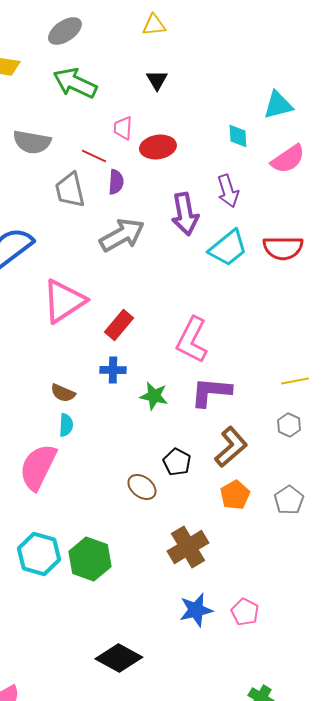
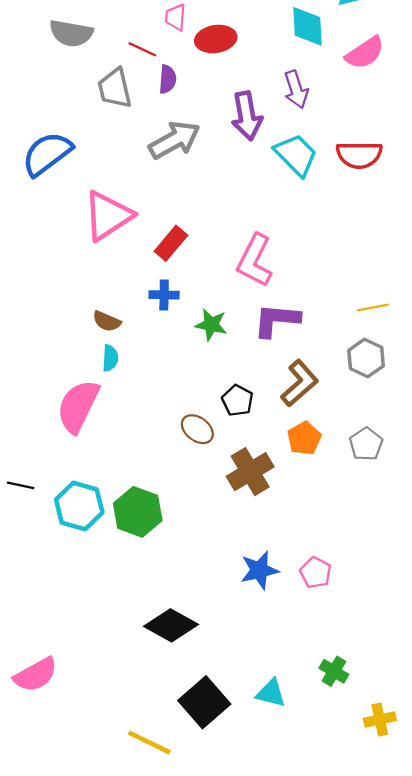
cyan diamond: (238, 136) -> (308, 26), size x1.5
cyan trapezoid: (228, 248) -> (296, 155), turned -96
gray hexagon: (289, 425) -> (366, 358), size x1.4
brown cross: (188, 547) -> (250, 472), moved

